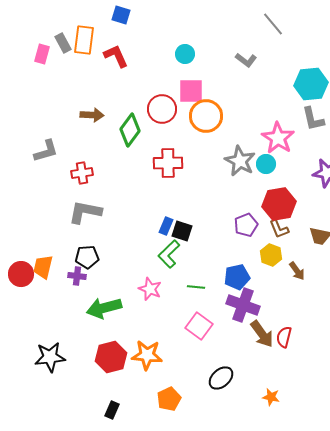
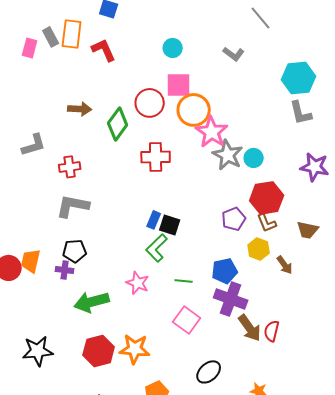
pink star: (278, 138) -> (212, 132), moved

